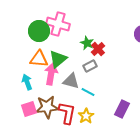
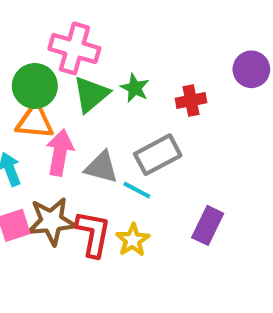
green circle: (39, 31) -> (35, 86), moved
red cross: (98, 49) -> (191, 101), moved, turned 32
green triangle: (58, 59) -> (91, 94), moved
gray rectangle: (90, 66) -> (158, 155), moved, size x1.5

